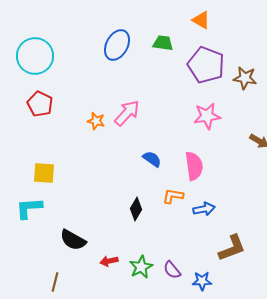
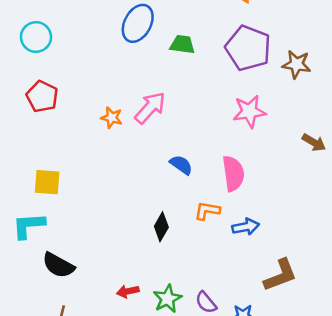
green trapezoid: (163, 43) -> (182, 44), moved
cyan circle: (35, 56) -> (36, 37), size x0.7
black semicircle: (73, 240) -> (58, 265), moved

